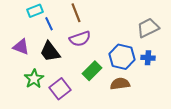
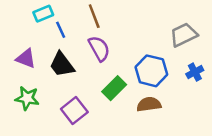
purple semicircle: (80, 39) -> (99, 48), turned -100
blue cross: (148, 58) -> (195, 72), moved, turned -32
green star: (34, 79) -> (27, 98), moved, turned -30

